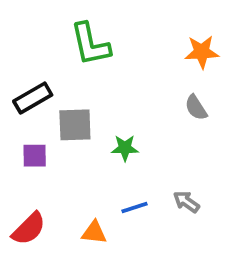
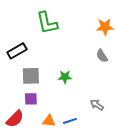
gray square: (75, 125) -> (31, 76), moved
purple square: (35, 156) -> (31, 99), moved
blue line: (134, 207) -> (70, 121), moved

